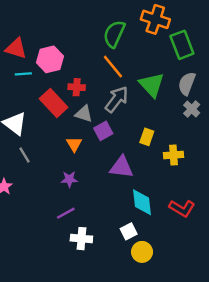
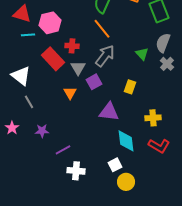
green triangle: (152, 85) -> (142, 54), moved, size x0.6
gray triangle: (84, 114) -> (78, 68), turned 42
yellow cross: (173, 155) -> (153, 118), moved
purple star: (69, 179) -> (42, 131), moved

